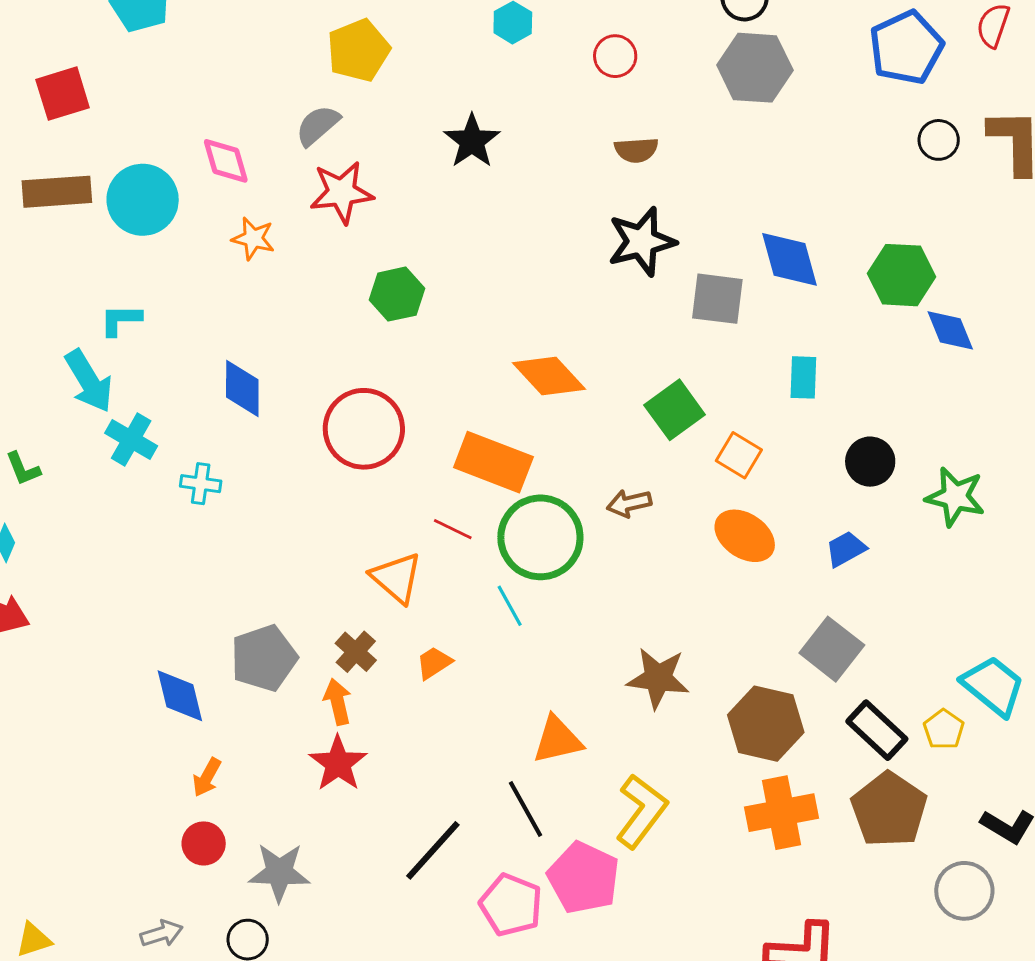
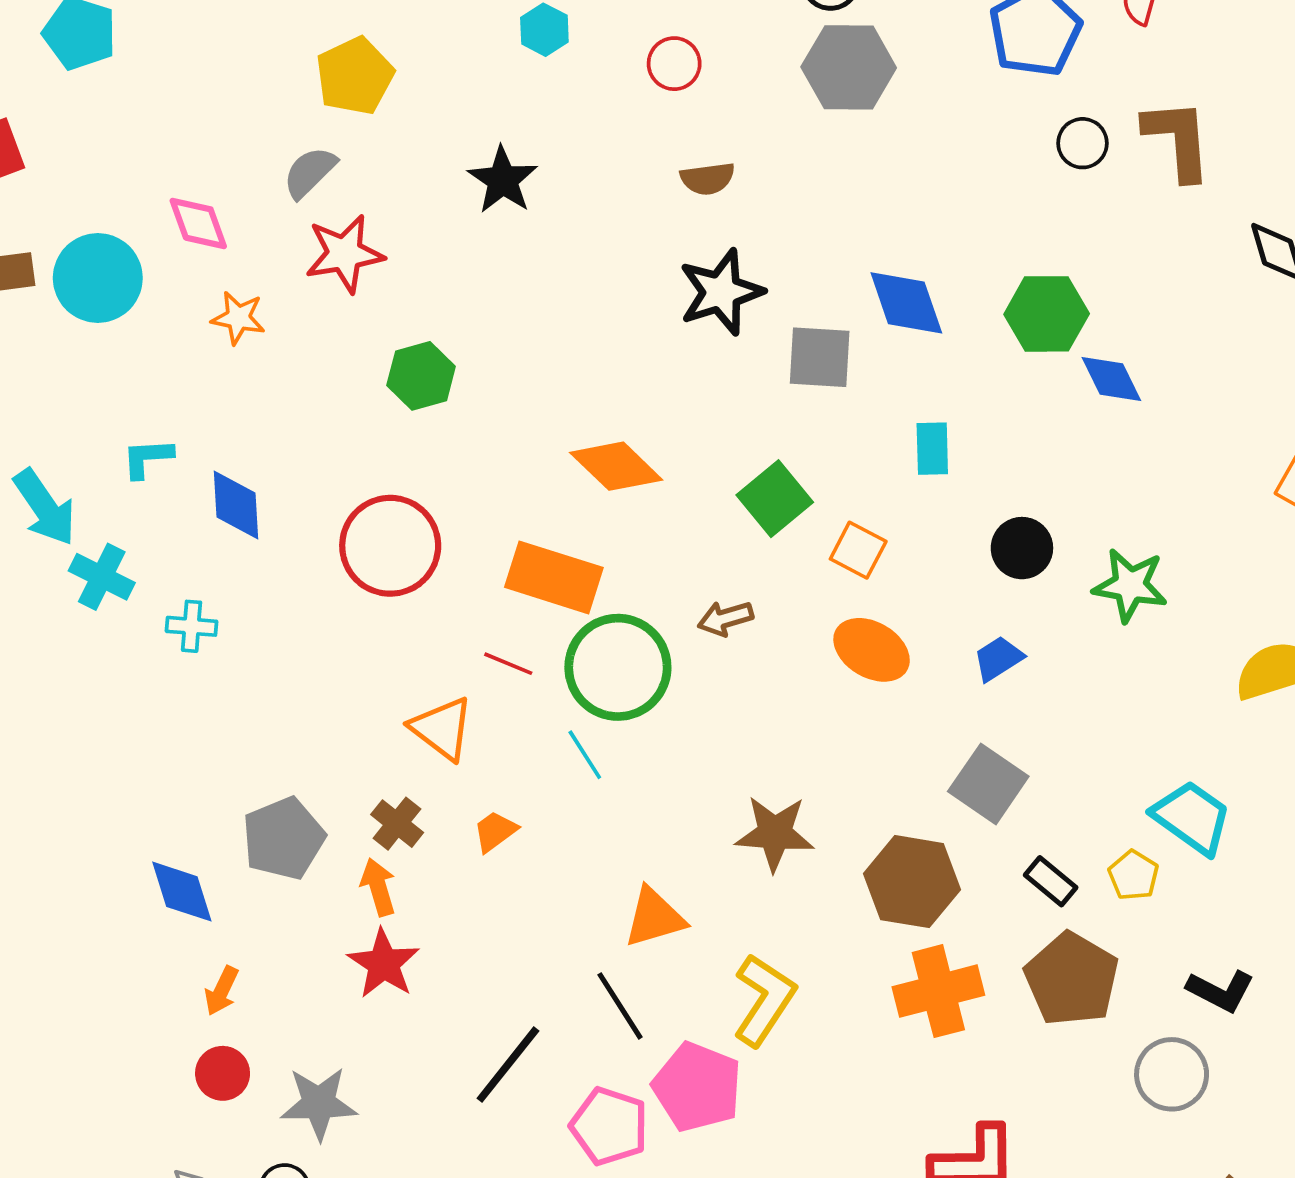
cyan L-shape: (121, 320) -> (147, 458), moved
black rectangle: (877, 730) -> (1051, 881), size x0.7

